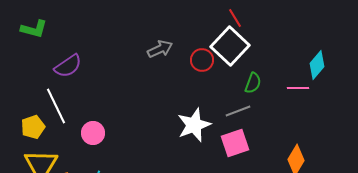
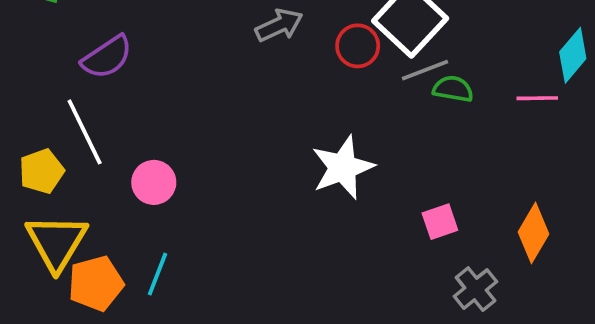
green semicircle: (253, 83) -> (453, 89), turned -100
gray line: (238, 111) -> (425, 70), moved
pink square: (235, 143) -> (440, 222), moved, size x0.7

